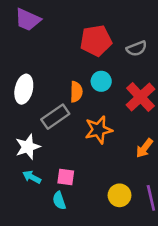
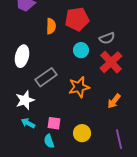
gray semicircle: (137, 49) -> (107, 38), moved
orange semicircle: (76, 92) -> (51, 26), moved
yellow circle: (120, 195) -> (82, 133), moved

